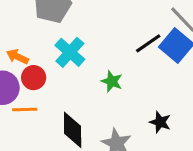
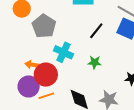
black line: (148, 43) -> (96, 31), moved
red circle: (34, 78) -> (46, 75), size x1.5

